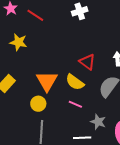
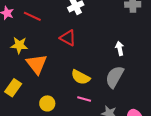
red triangle: (87, 62) -> (68, 38), moved
orange triangle: (47, 81) -> (37, 64), moved

